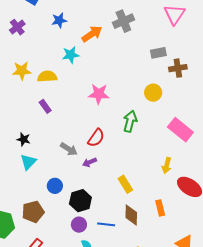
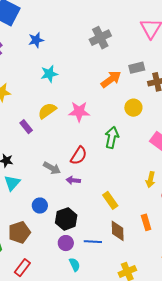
orange arrow: (92, 34) -> (111, 79), moved
yellow semicircle: (47, 76) -> (47, 111), moved, turned -30
purple arrow: (90, 162) -> (73, 180), turned 32

